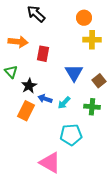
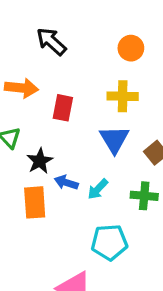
yellow cross: (92, 40) -> (123, 96), moved
orange rectangle: (26, 111) -> (35, 202), turned -30

